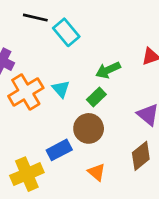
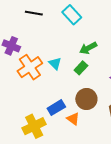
cyan rectangle: (66, 32) -> (72, 15), moved
brown circle: (89, 128) -> (86, 99), moved
orange triangle: (97, 172) -> (73, 119), moved

